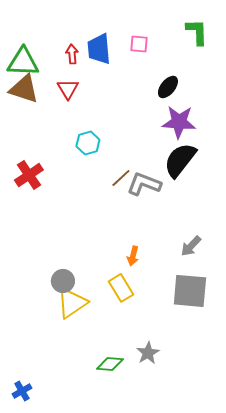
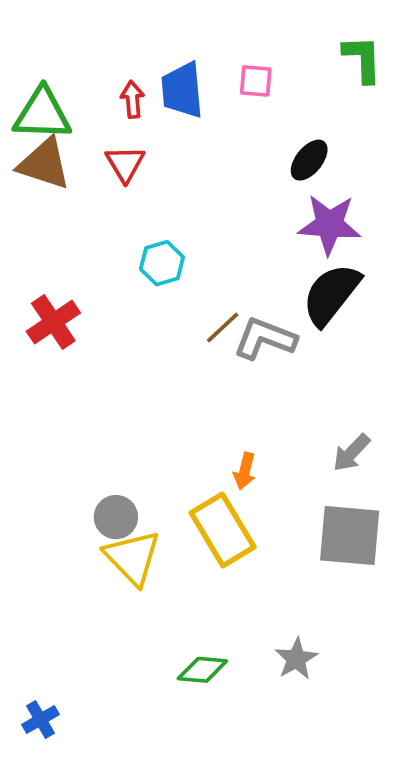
yellow rectangle: (121, 288) -> (223, 530), size x1.4
yellow triangle: (72, 303) -> (132, 558), turned -40
gray star: (148, 353) -> (296, 659), moved

